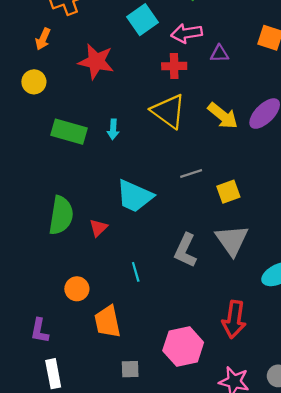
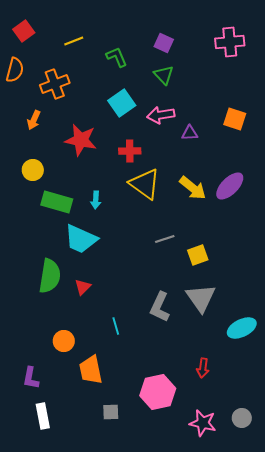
red cross: (174, 66) -> (130, 151), moved
yellow circle: (34, 82) -> (33, 170), moved
cyan trapezoid: (135, 196) -> (81, 239), moved
red arrow: (234, 319) -> (203, 368), size x0.6

